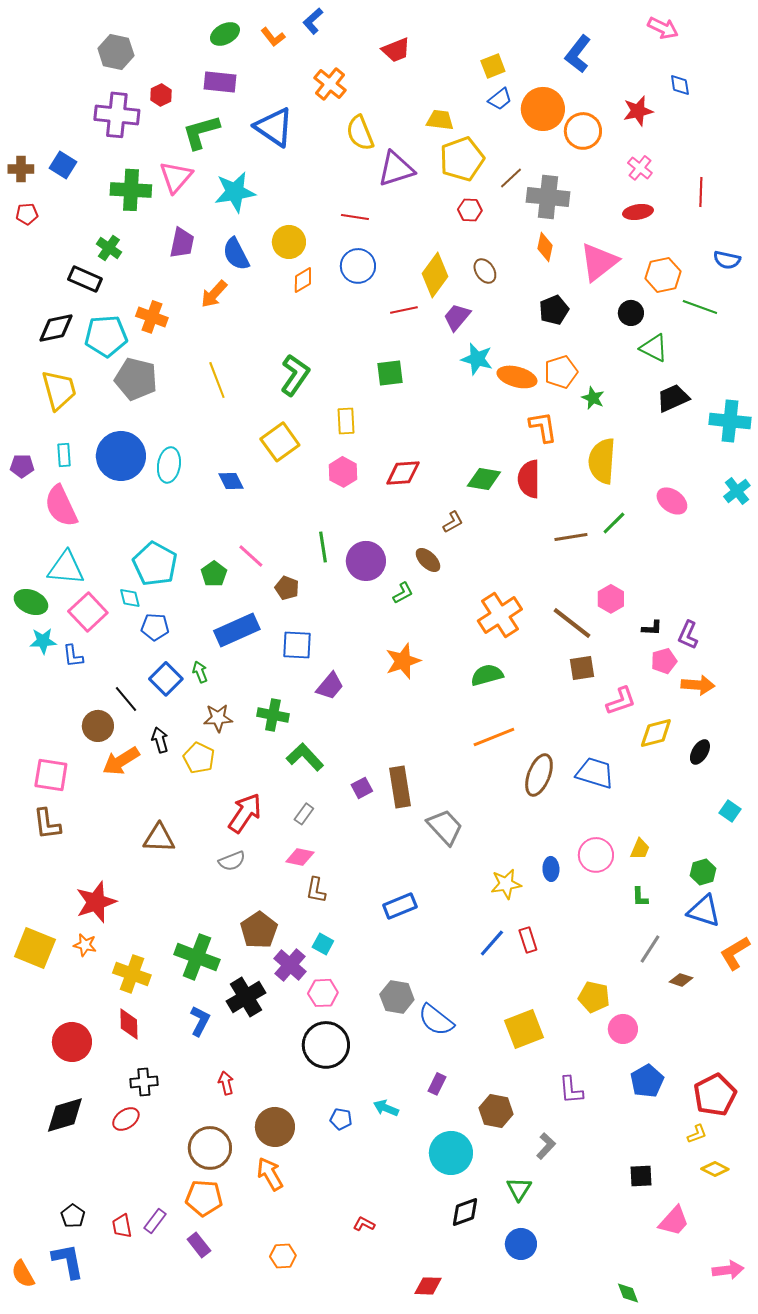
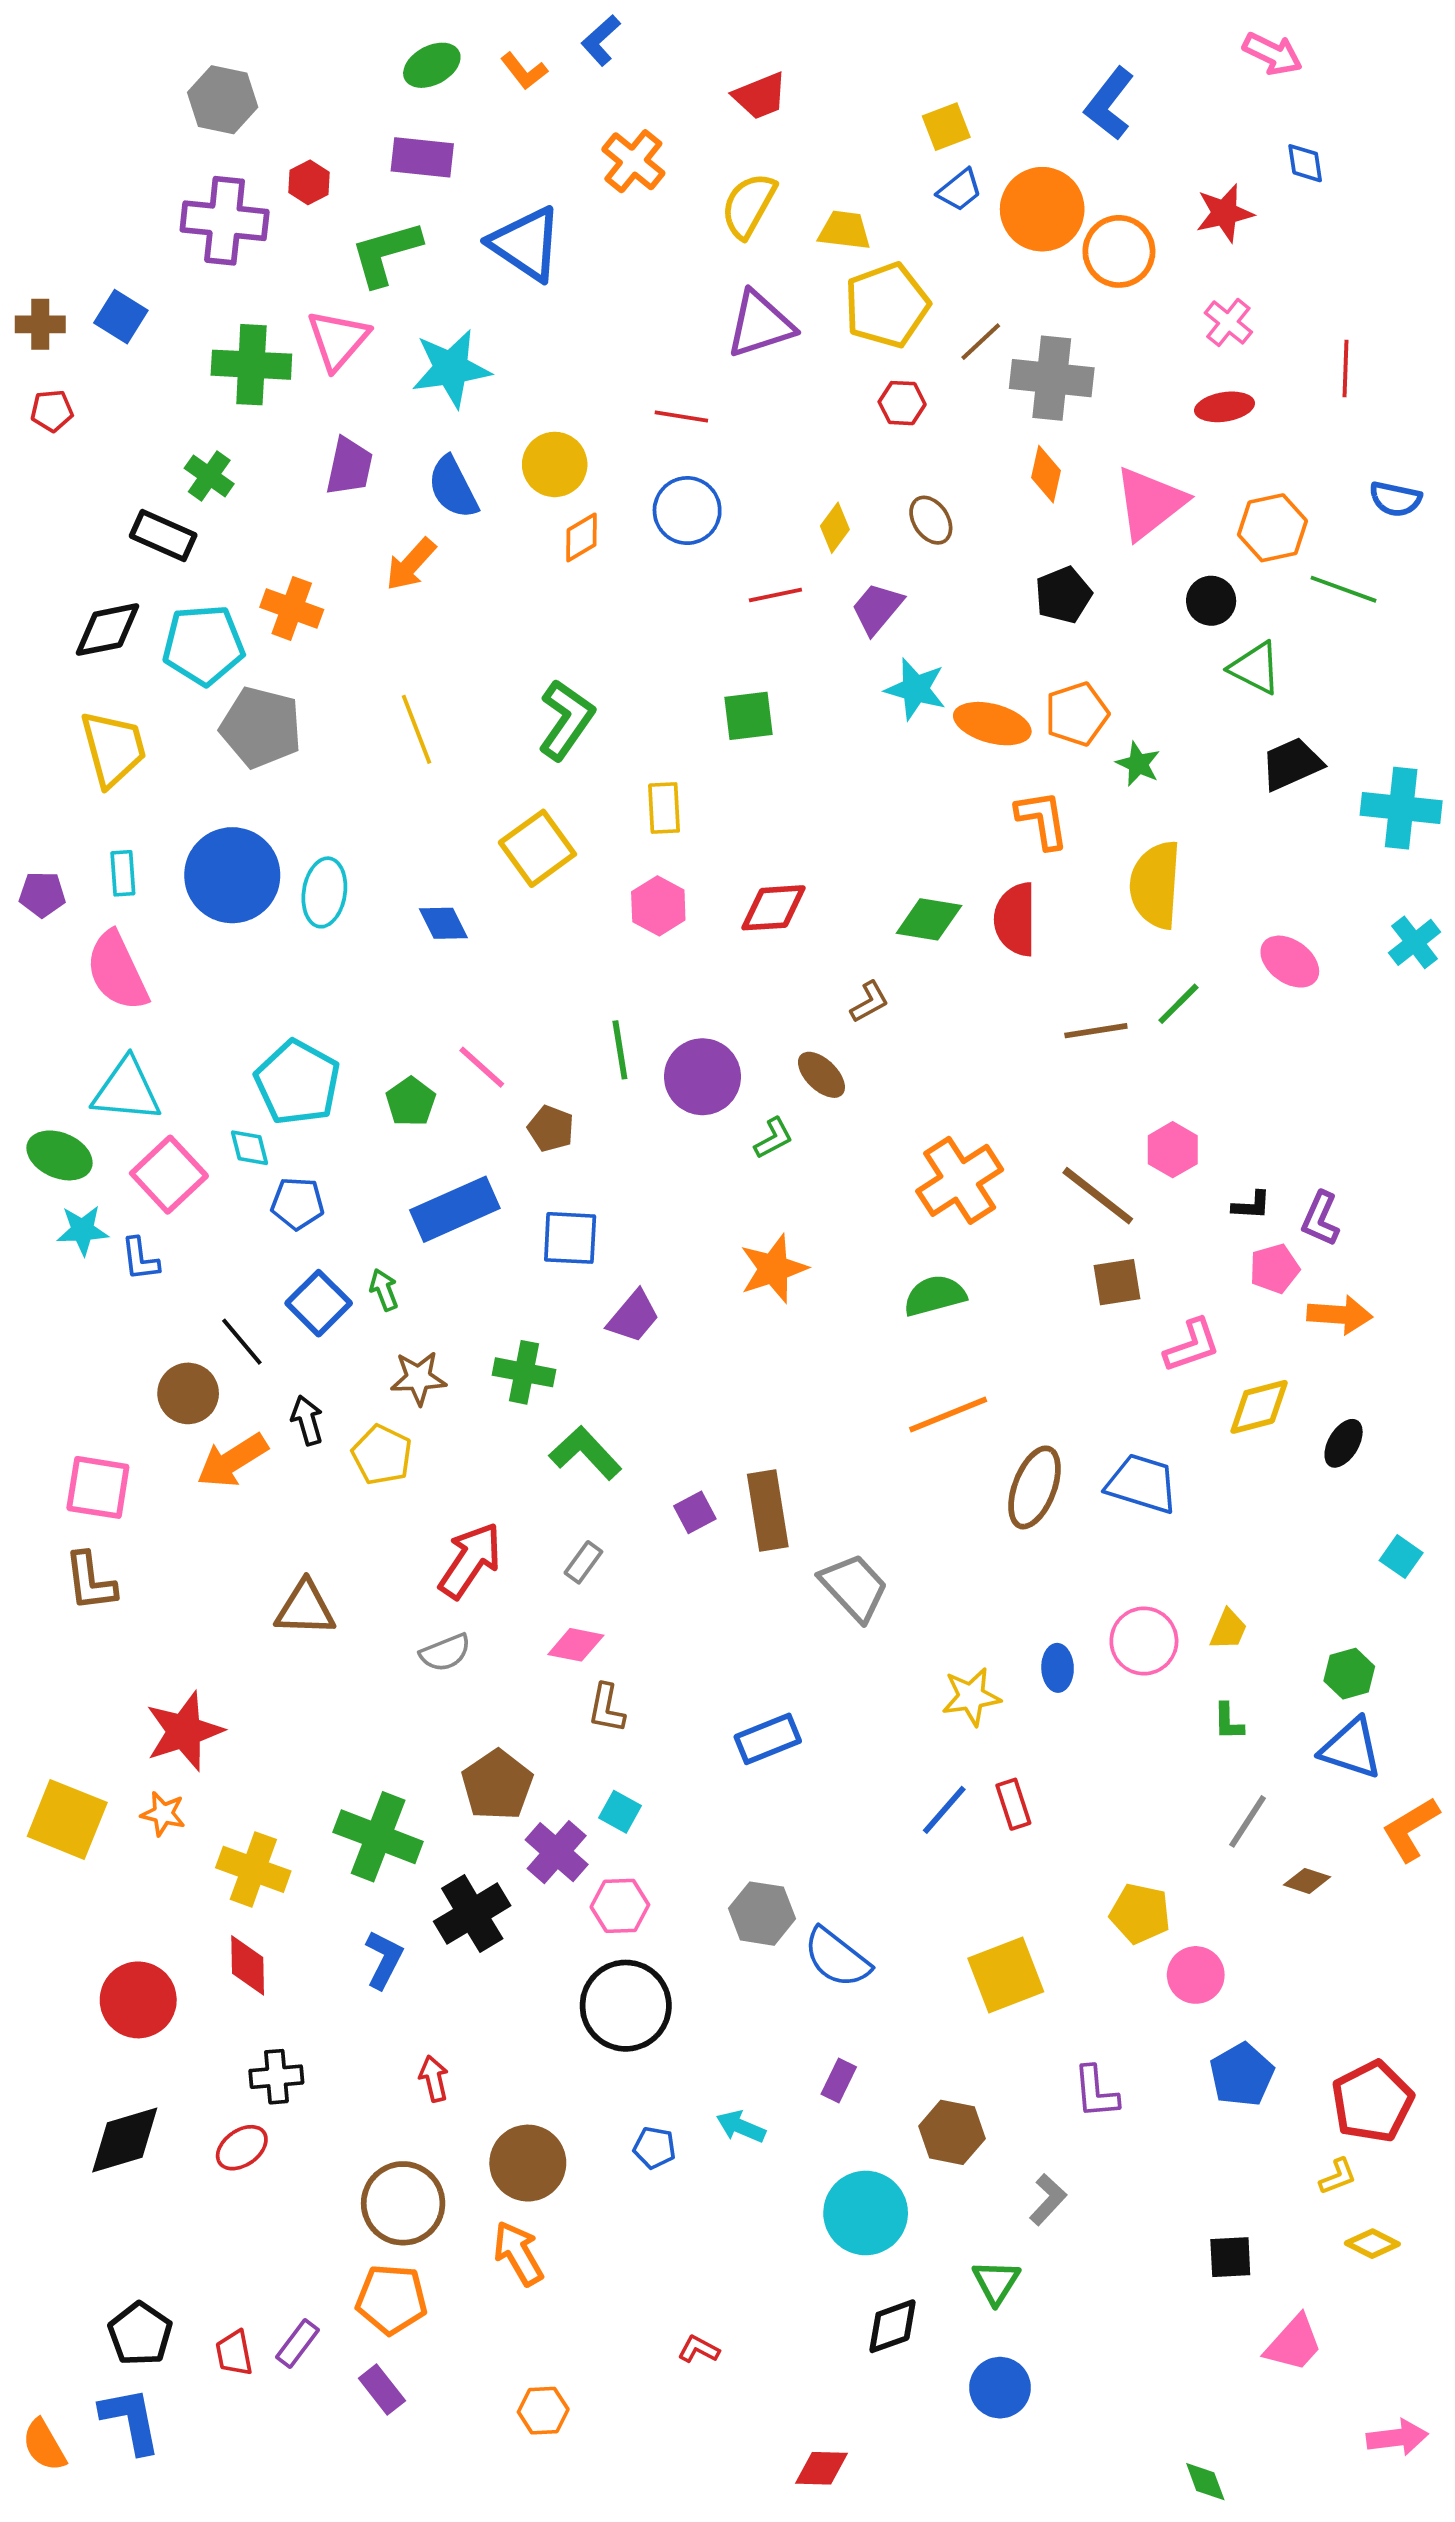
yellow semicircle: (360, 133) -> (749, 205), moved, turned 51
yellow diamond: (435, 275) -> (835, 528), size x0.6
black pentagon: (73, 1216) -> (140, 2334), size x1.4

